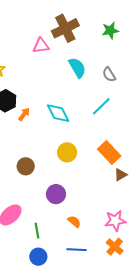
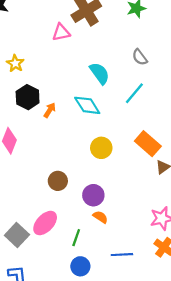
cyan semicircle: (77, 68) -> (100, 73), moved
brown circle: (26, 166) -> (58, 181), moved
orange semicircle: (74, 222) -> (100, 217), moved
green line: (37, 231) -> (76, 238), turned 35

